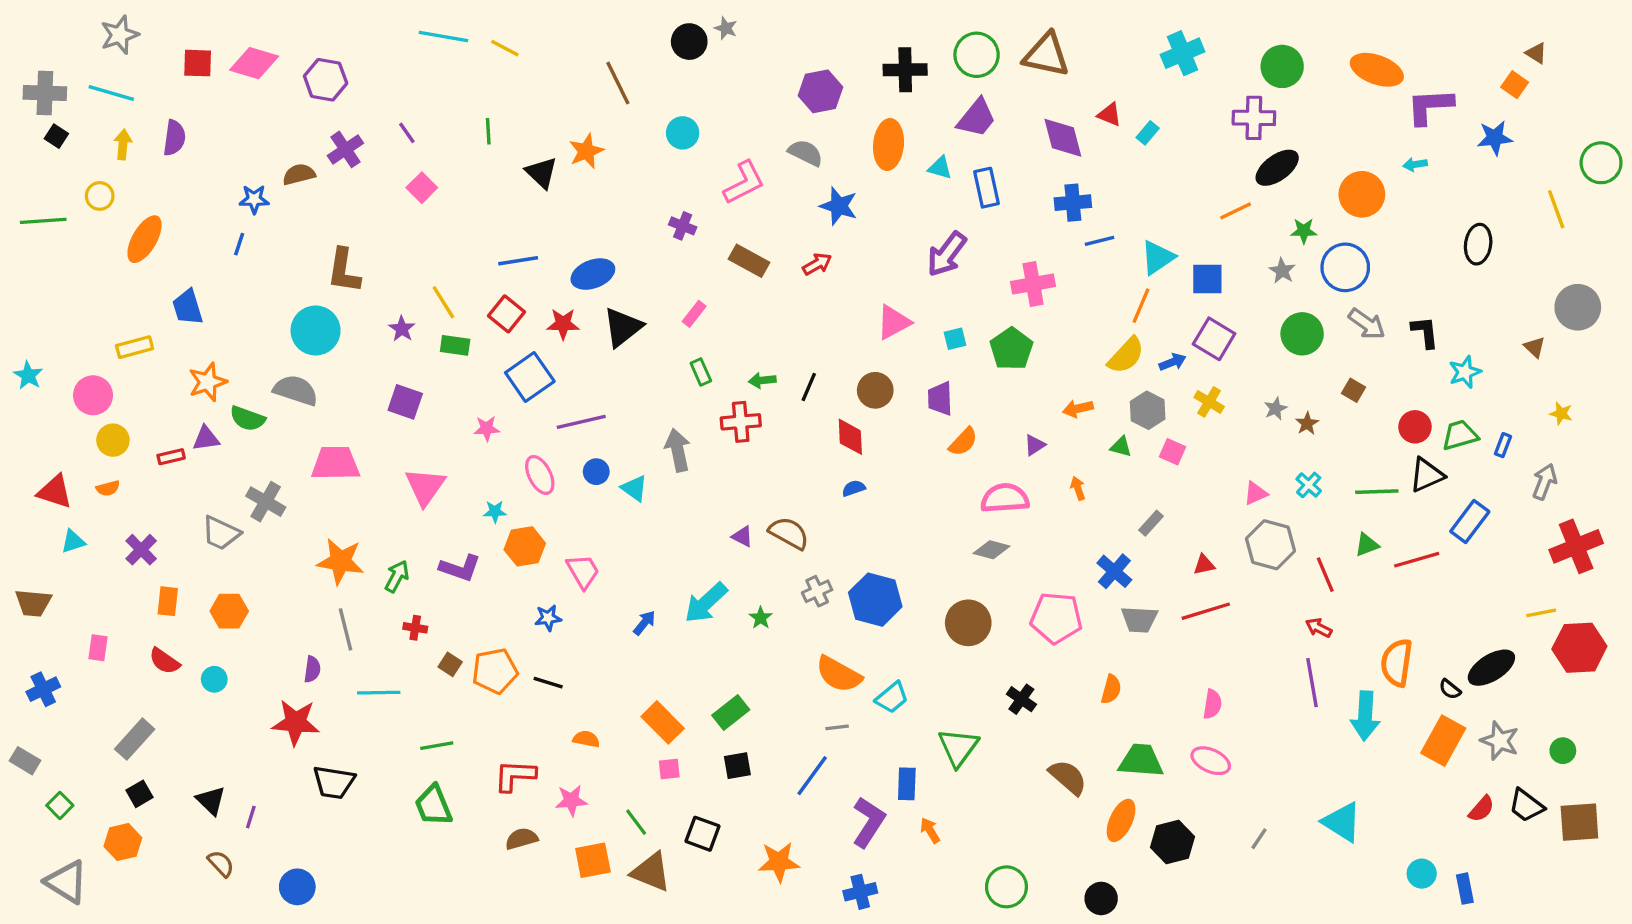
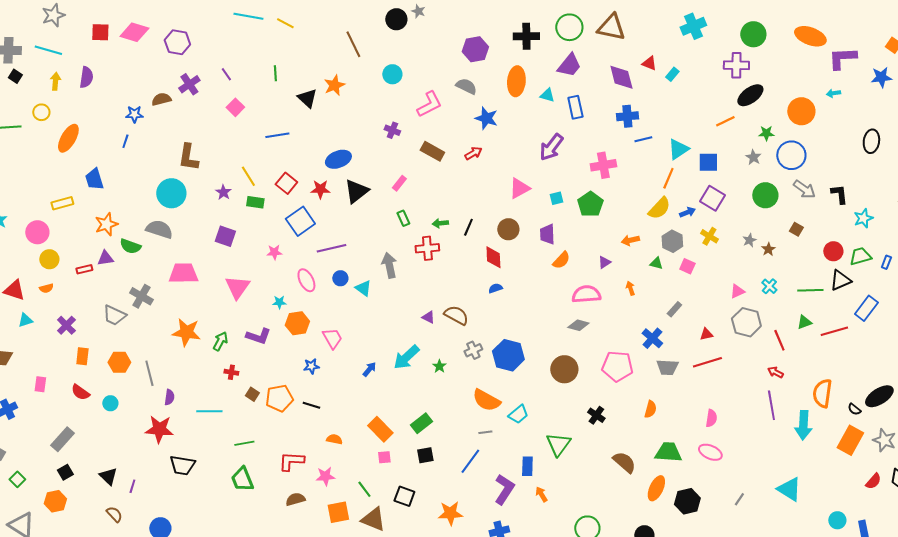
blue line: (518, 261) -> (277, 135), moved
gray line: (345, 629) -> (149, 373), moved

